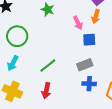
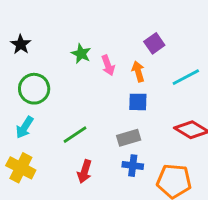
orange arrow: (96, 17) -> (138, 71), moved, turned 144
pink arrow: (78, 23) -> (108, 65), moved
red arrow: (46, 91) -> (84, 172), moved

